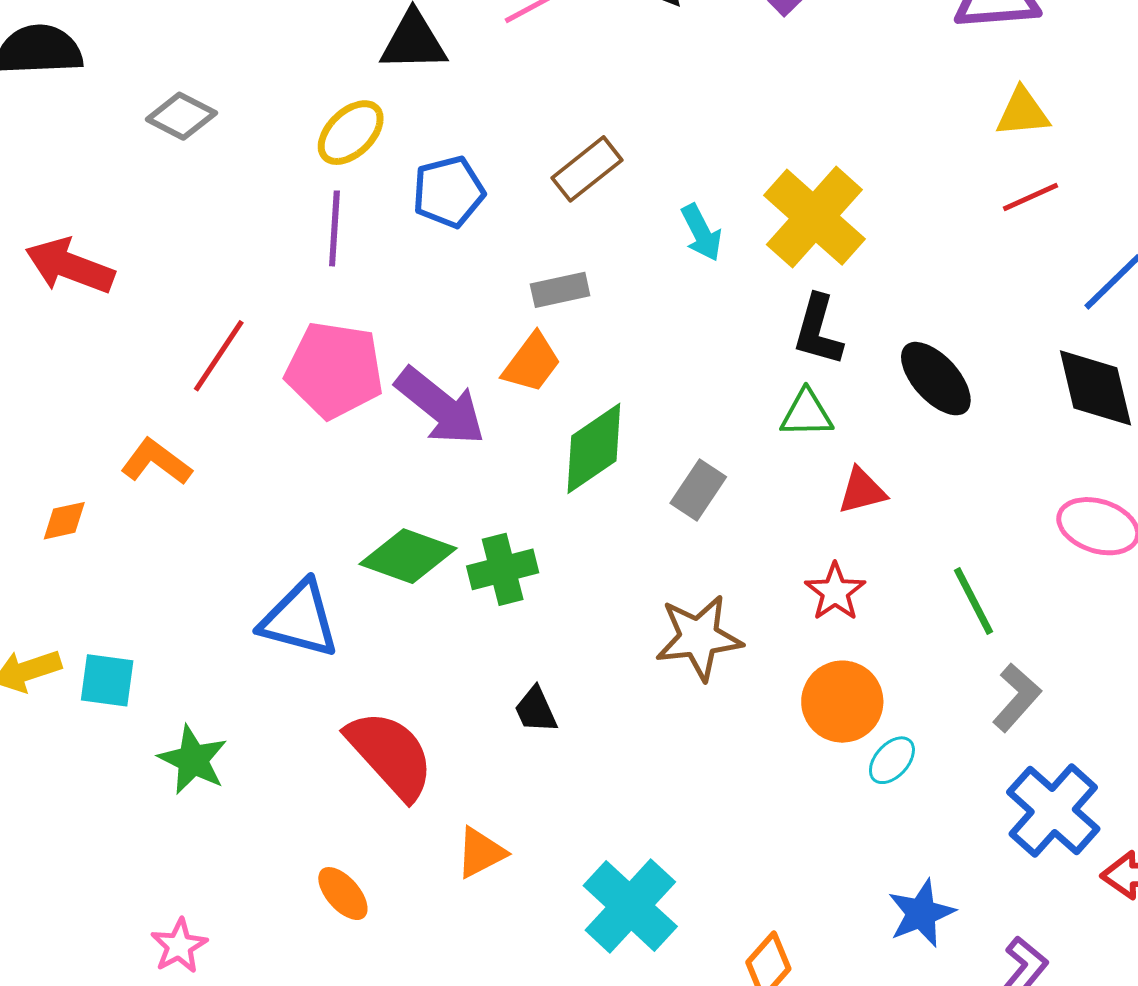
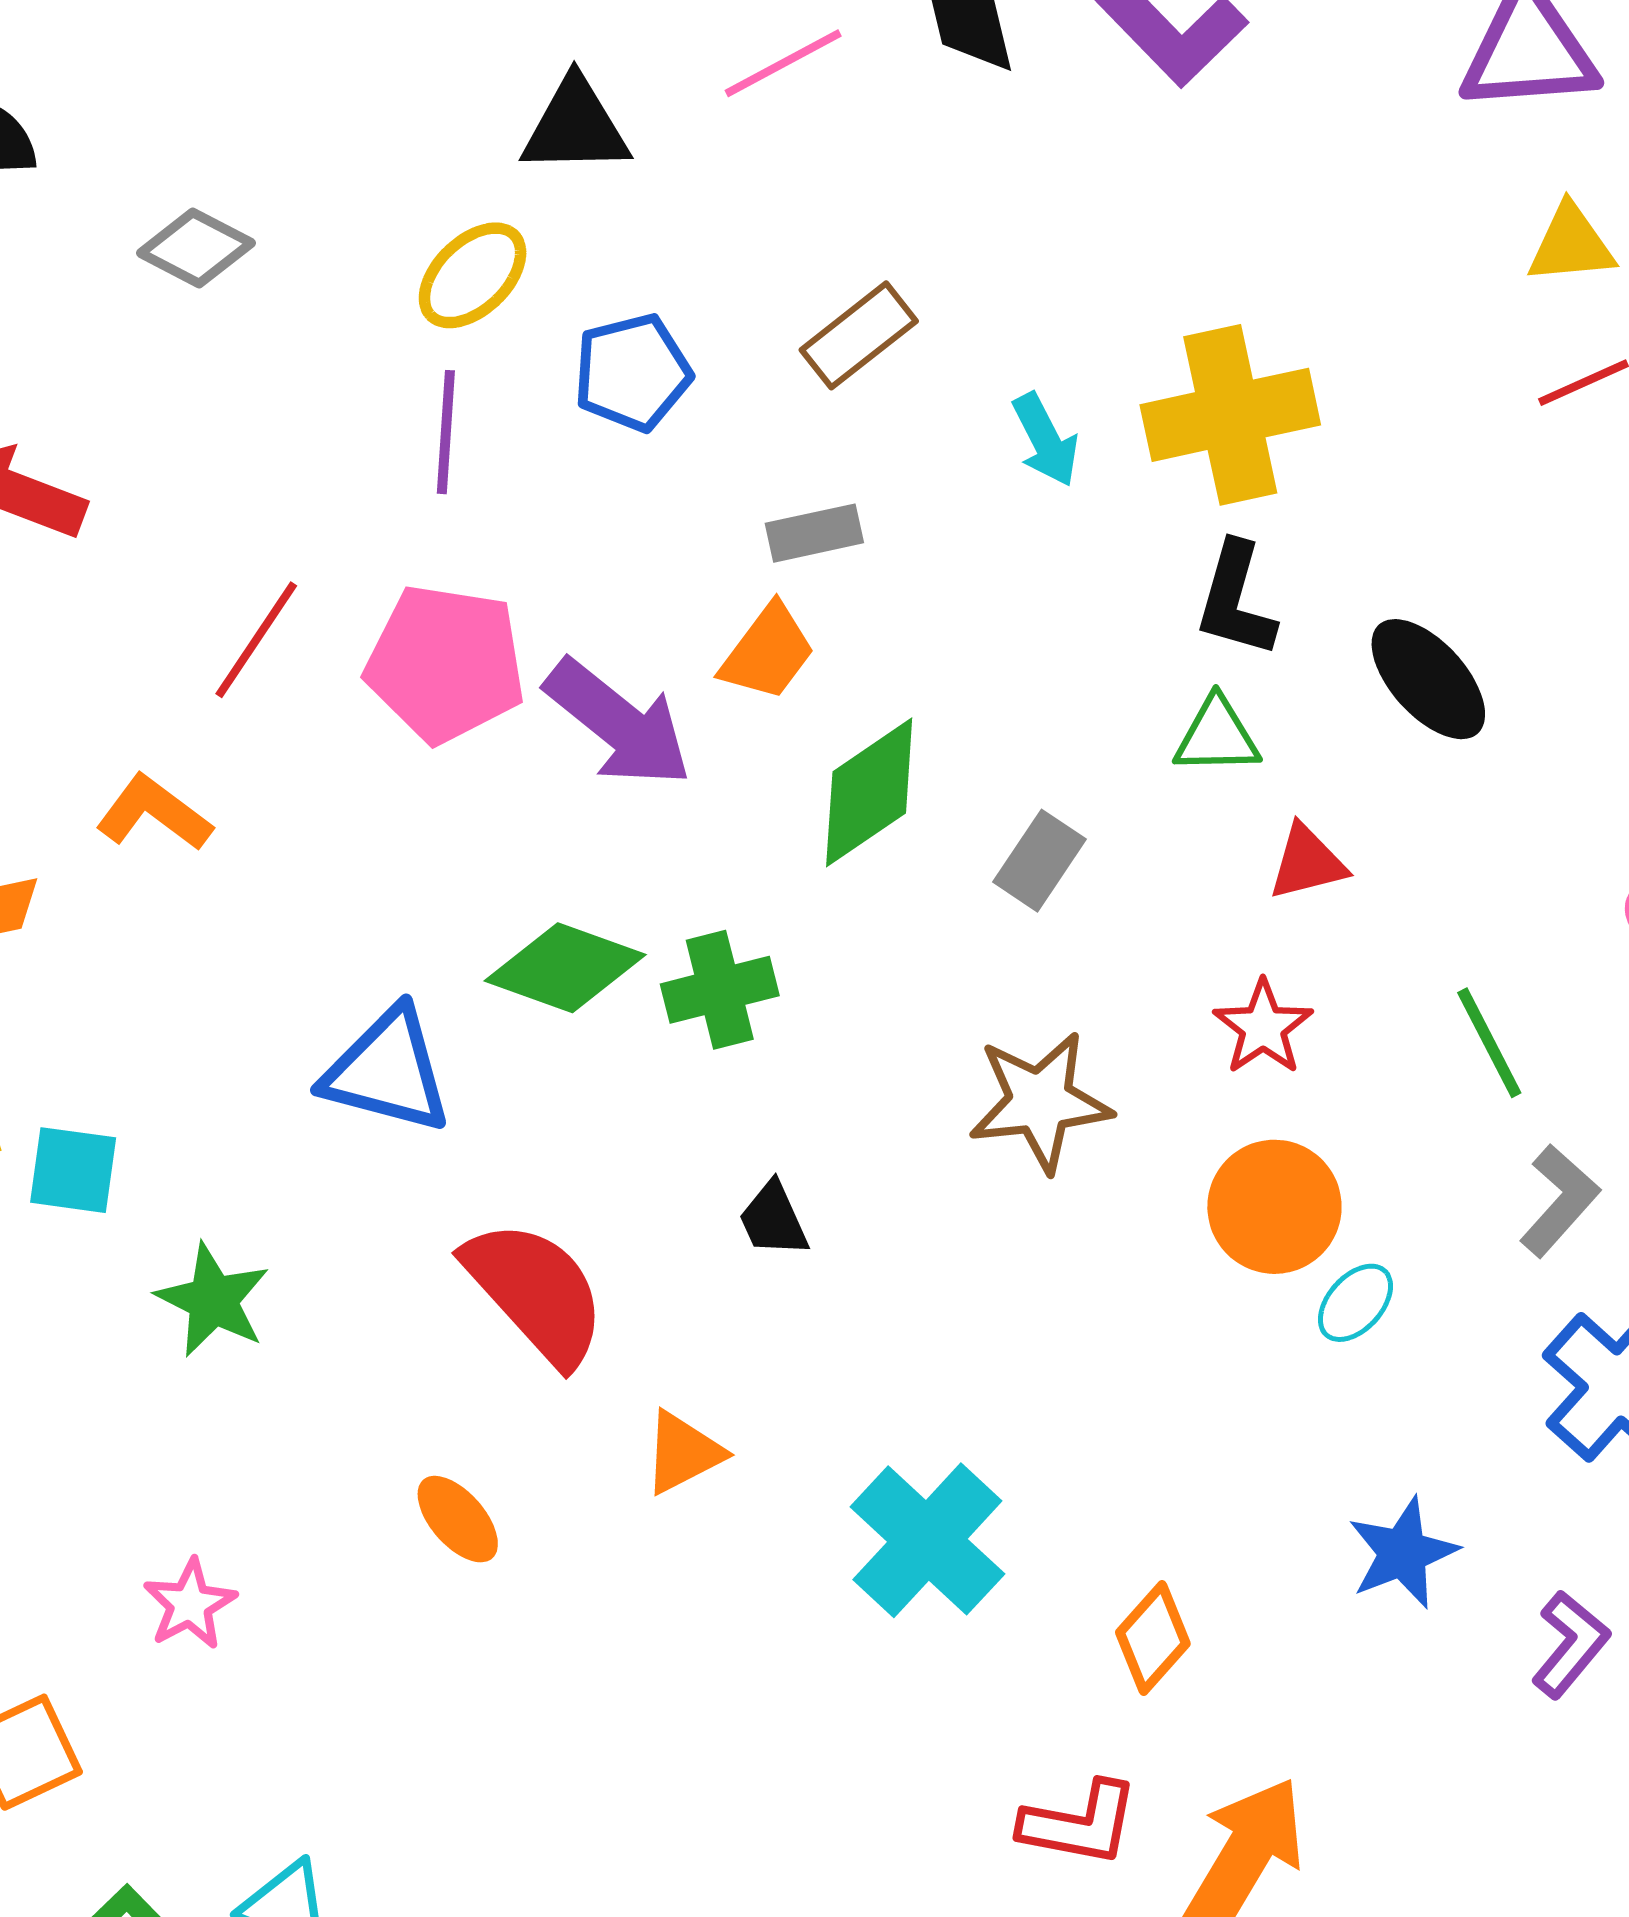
yellow cross: (814, 217) -> (1230, 415), turned 36

